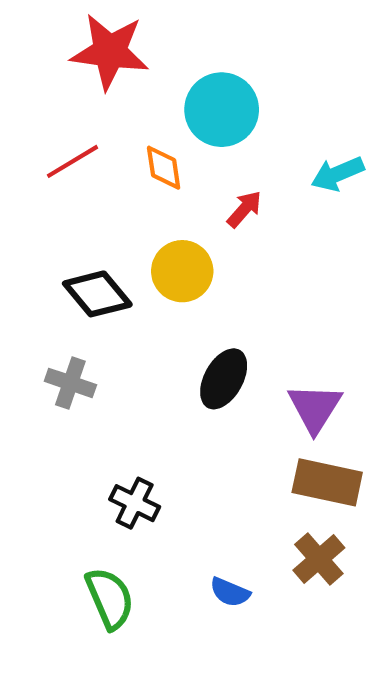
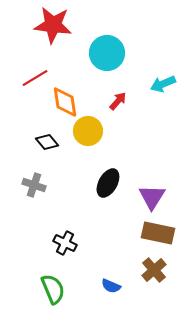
orange diamond: (164, 168) -> (65, 102), moved, size x1.4
black diamond: (97, 294) -> (47, 142), size x0.7

